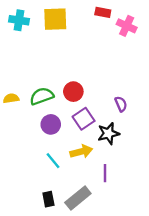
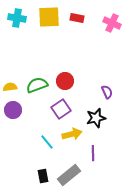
red rectangle: (103, 12) -> (77, 18), moved
purple square: (84, 119) -> (61, 109), moved
purple circle: (51, 124) -> (13, 110), moved

